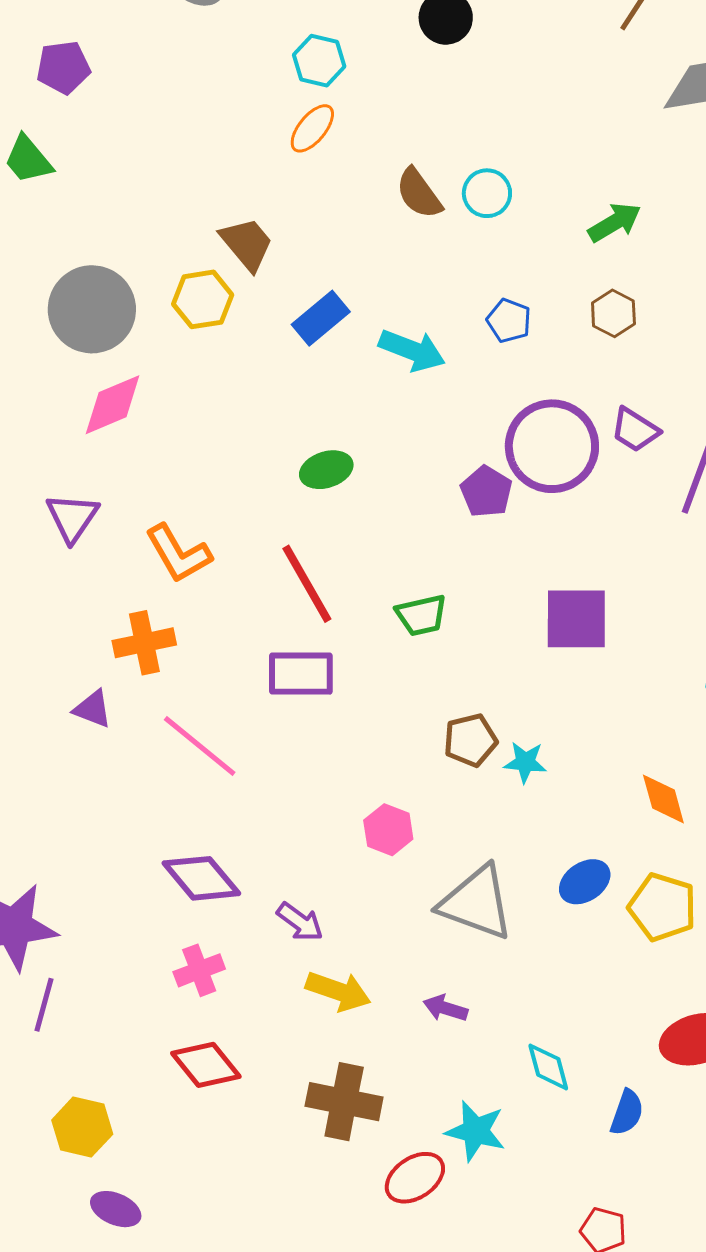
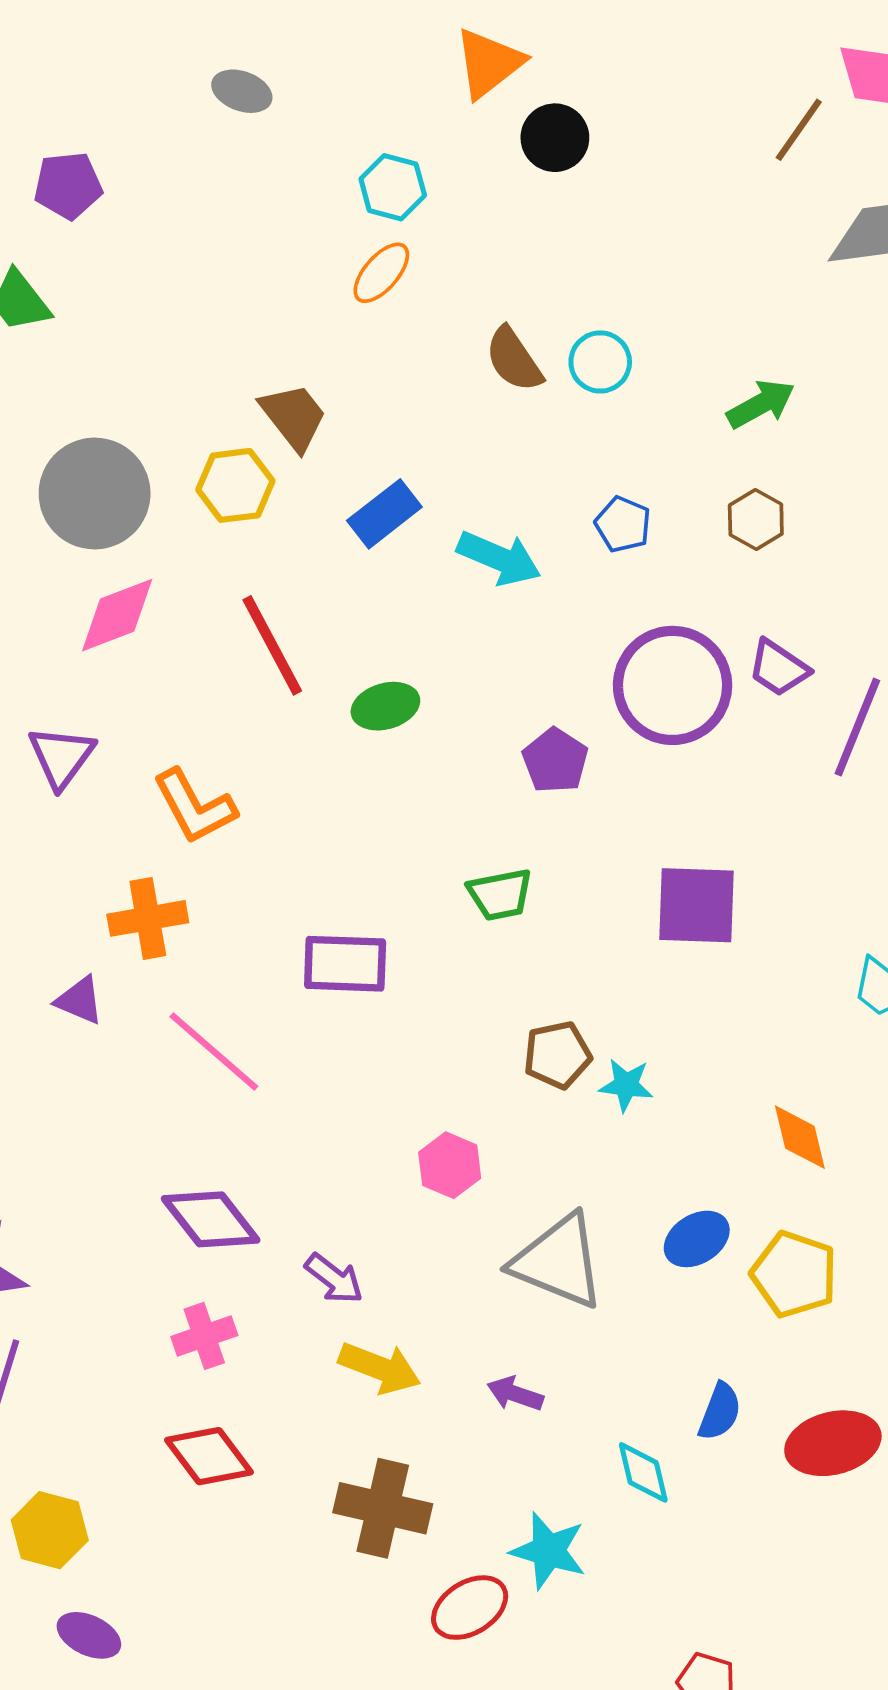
purple pentagon: (486, 492) -> (555, 760), moved
red line: (307, 584) -> (272, 645), moved
blue semicircle: (627, 1112) -> (720, 1412), moved

